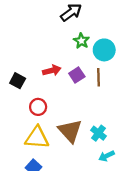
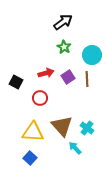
green star: (81, 41) -> (64, 47), moved
red circle: (38, 107) -> (40, 98), moved
cyan arrow: (106, 156) -> (75, 148), moved, turned 72

